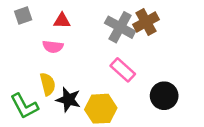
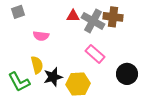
red triangle: (62, 21) -> (73, 16), moved
brown cross: (146, 22) -> (113, 17), turned 36
black star: (68, 100) -> (53, 77), turned -30

